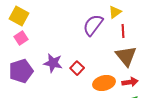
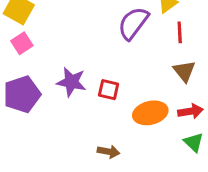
brown triangle: (126, 56) -> (184, 71), size x0.7
red square: (77, 68) -> (109, 90), turned -32

